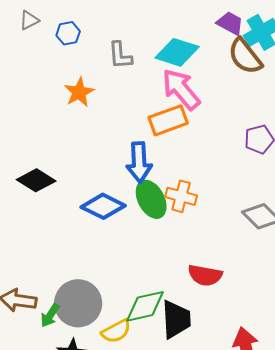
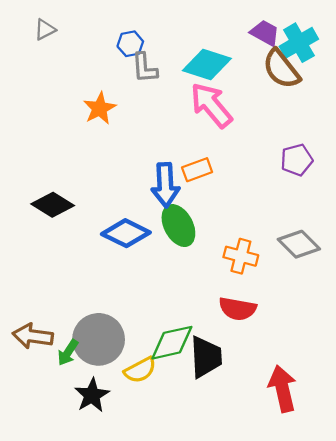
blue hexagon: (68, 33) -> (130, 44), moved
orange rectangle: (168, 120) -> (197, 170), moved, size x0.7
orange cross: (181, 196) -> (241, 256), moved

